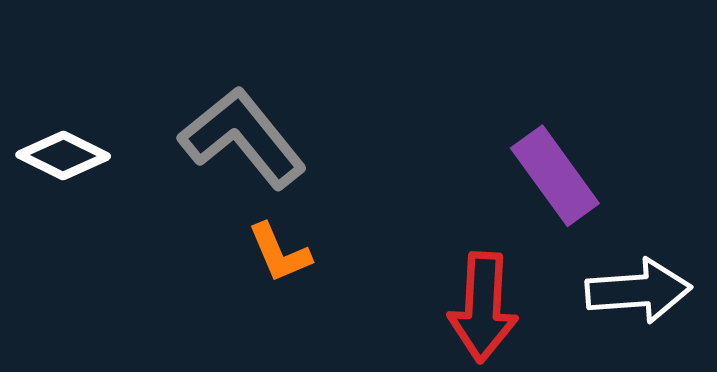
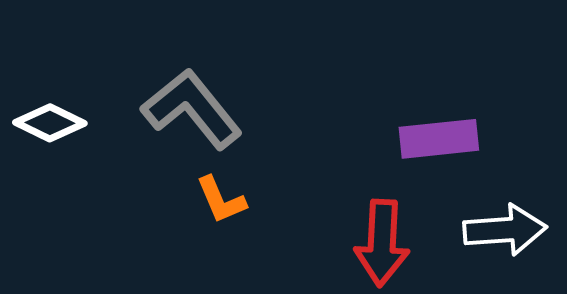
purple rectangle: (555, 176) -> (439, 139), turned -60

